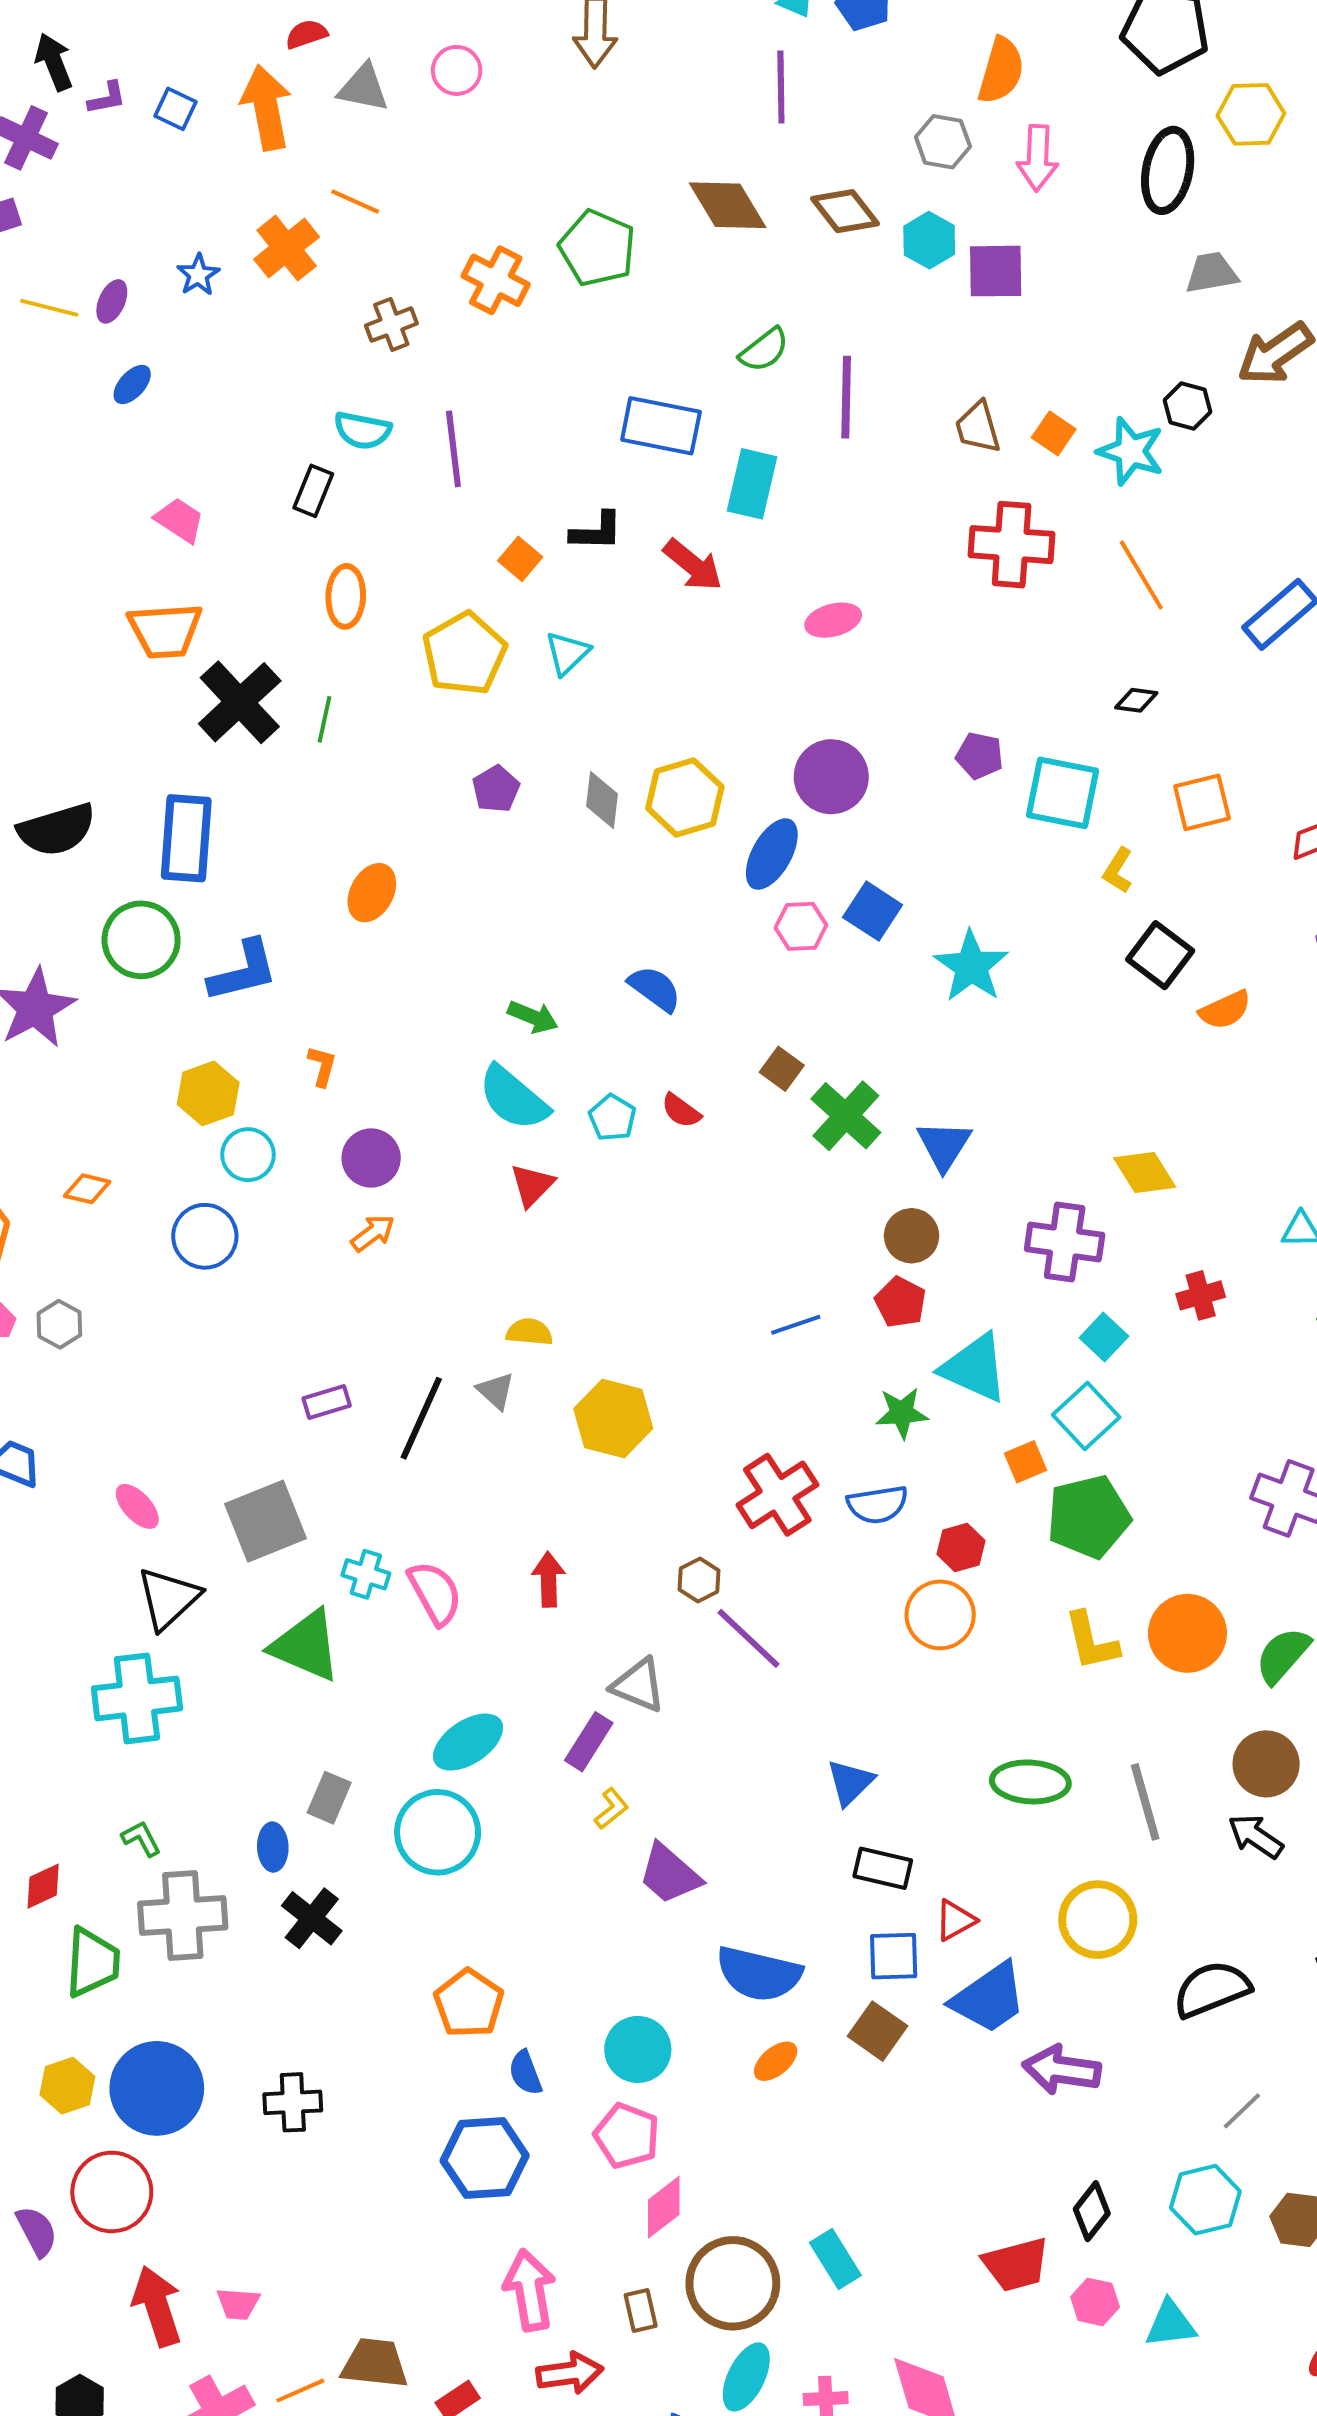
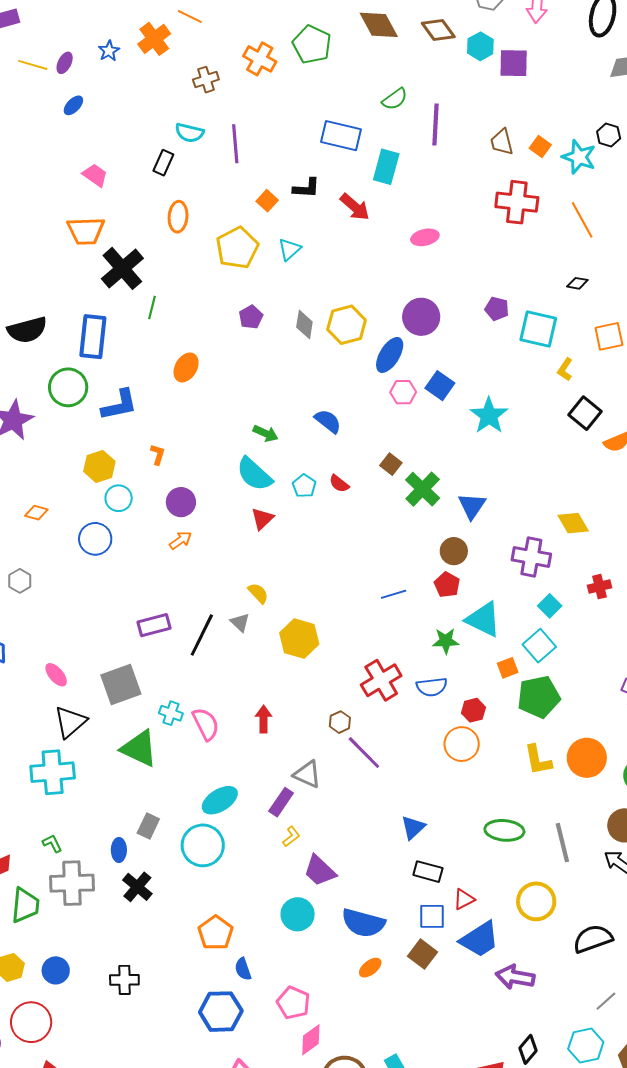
green line: (325, 719) -> (152, 308), moved
yellow semicircle: (529, 1332) -> (258, 593), turned 40
purple rectangle: (327, 1402) -> (154, 625), size x1.4
cyan circle: (638, 2049) -> (298, 914), moved
blue circle: (157, 2088) -> (56, 970), size x0.6

